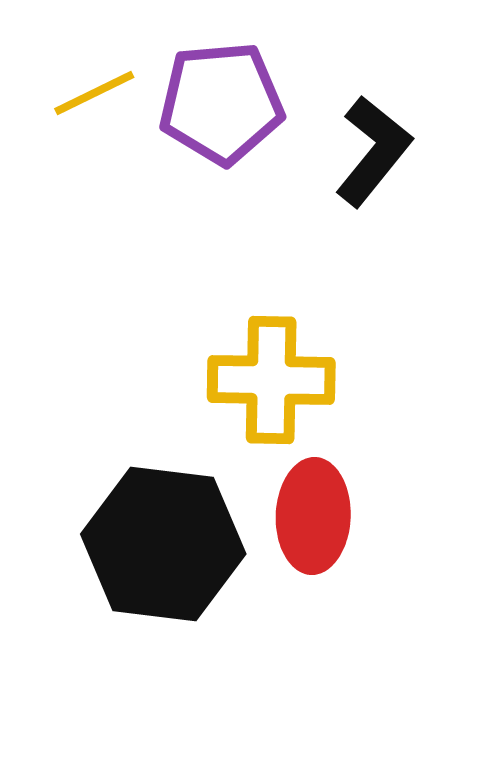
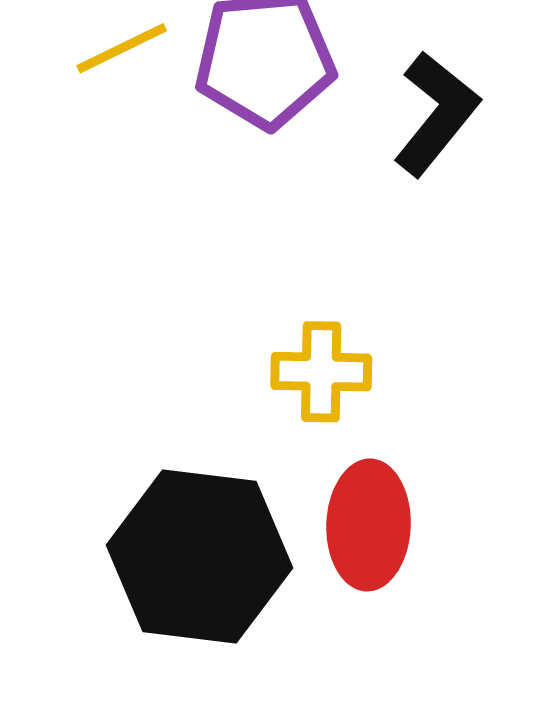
yellow cross: (271, 380) -> (321, 372), size x0.7

